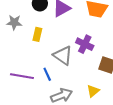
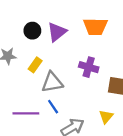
yellow rectangle: (37, 34) -> (35, 65), turned 32
gray triangle: (63, 55) -> (52, 82), moved, turned -35

